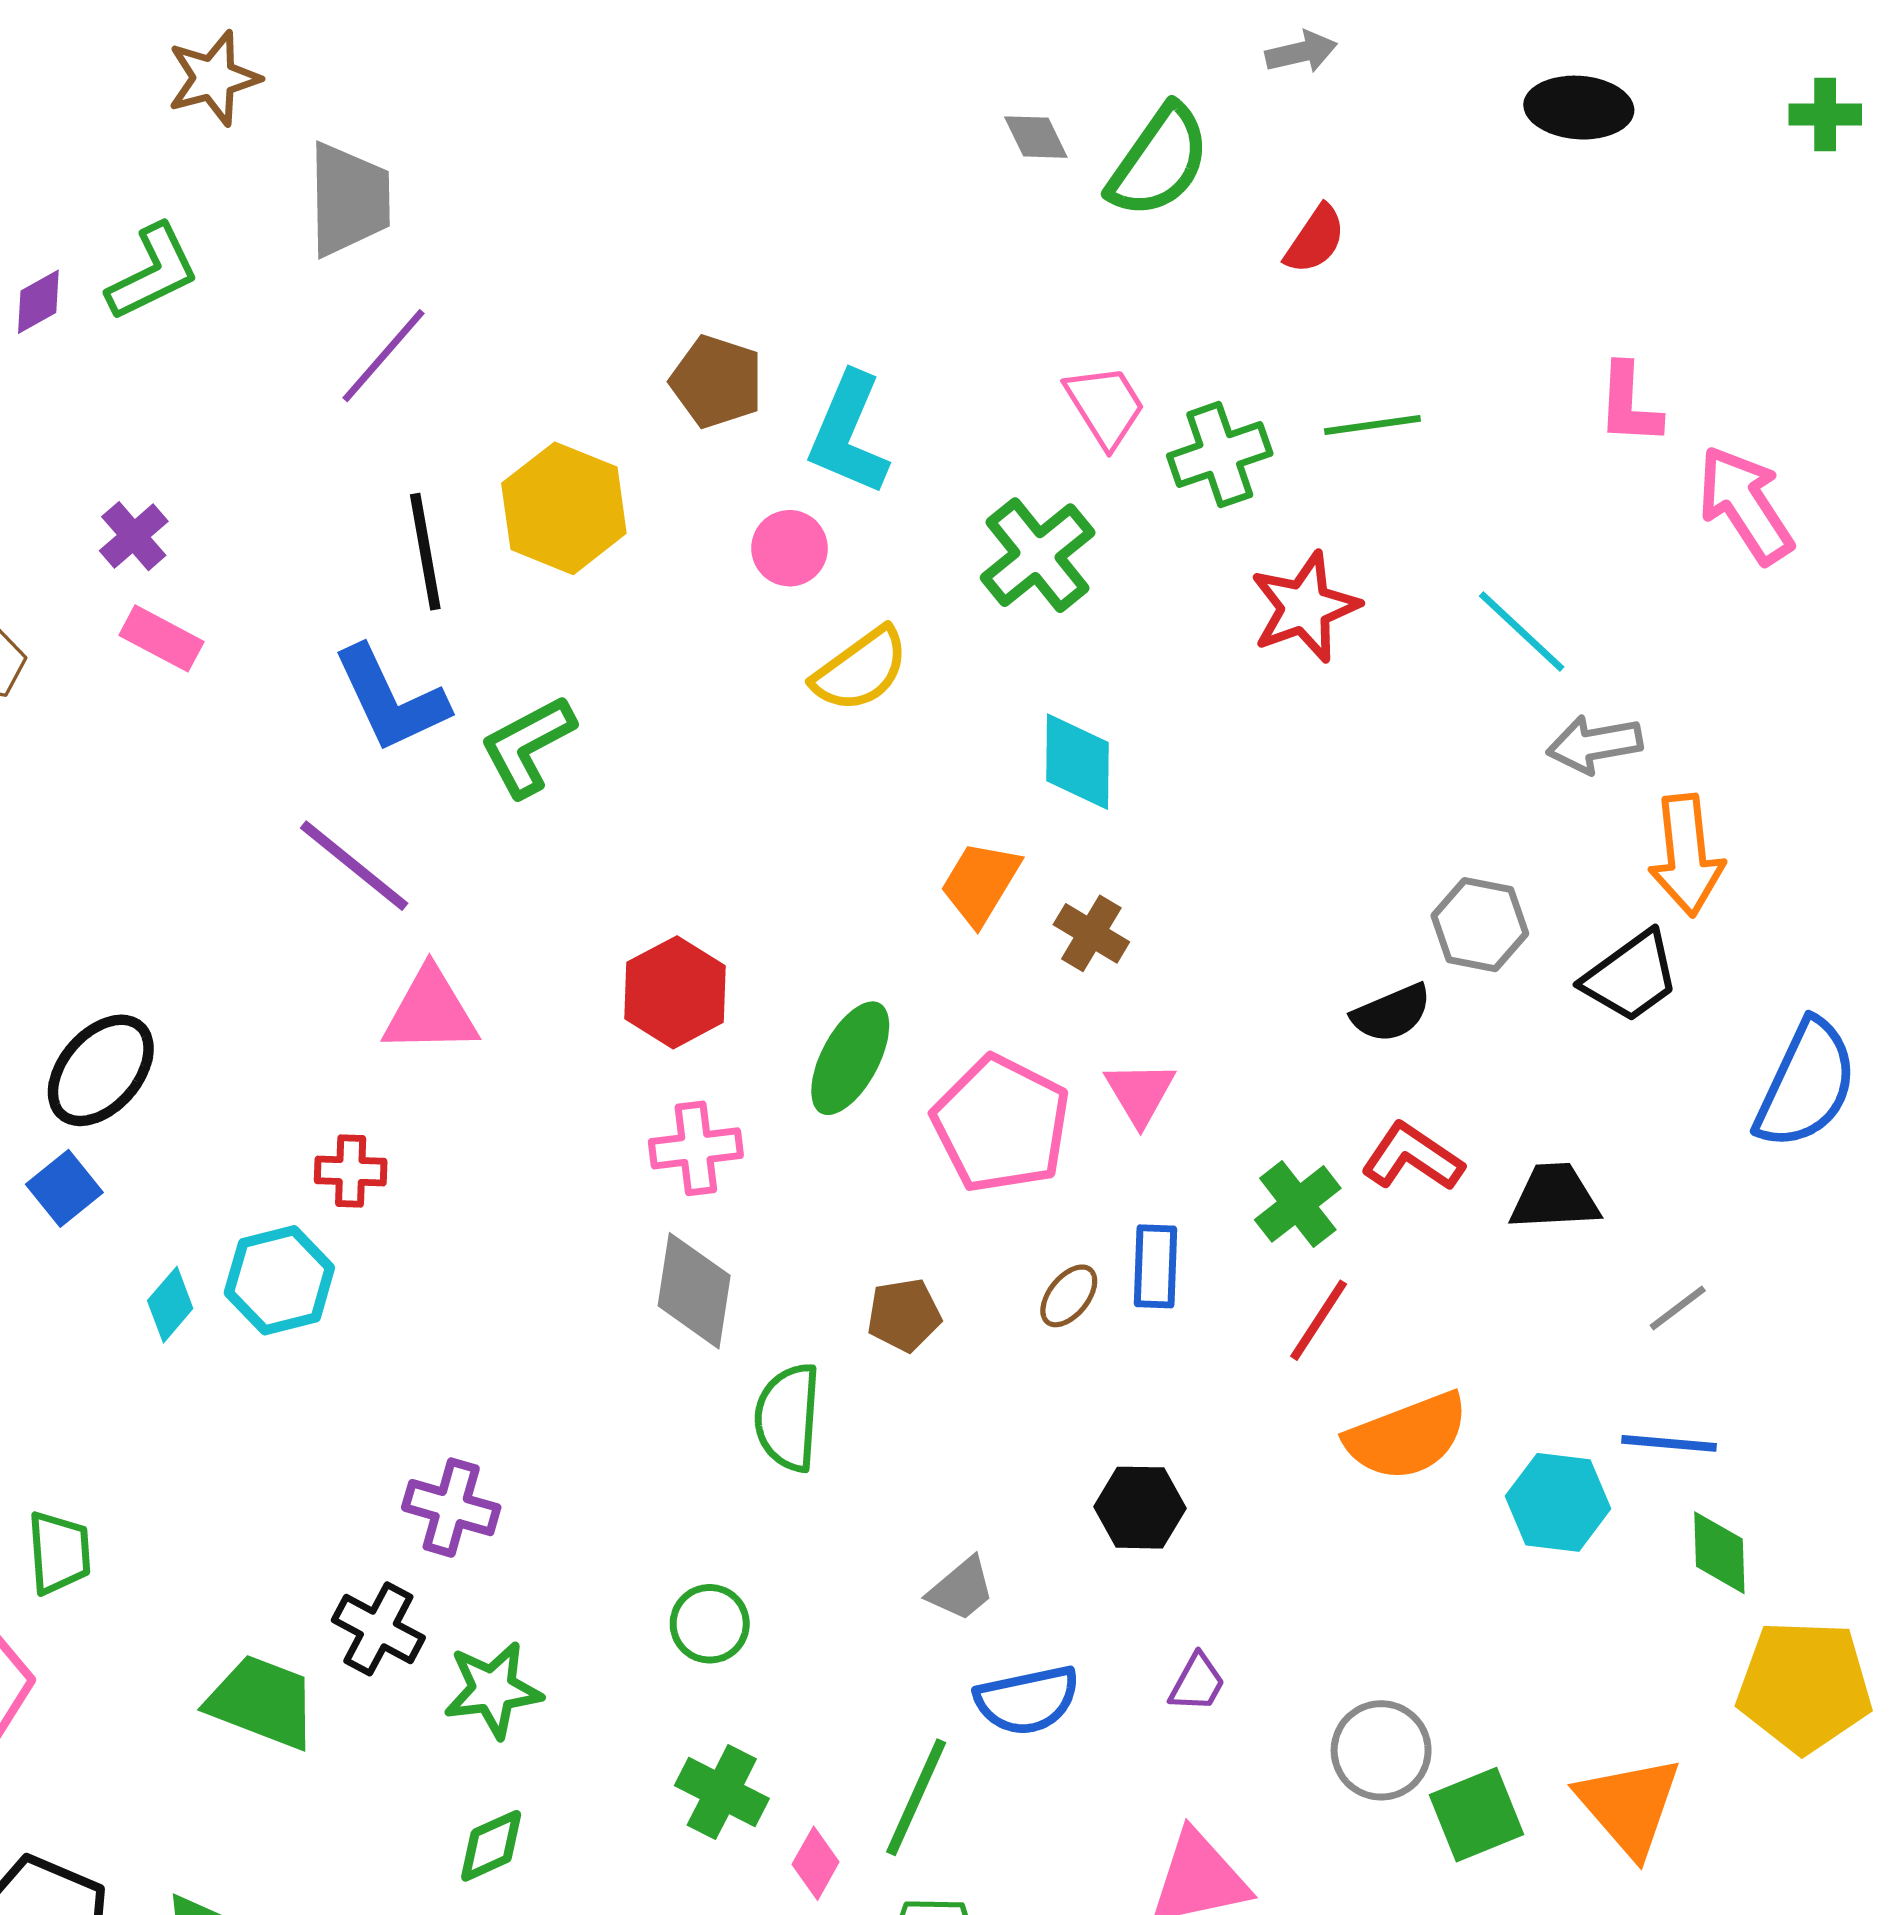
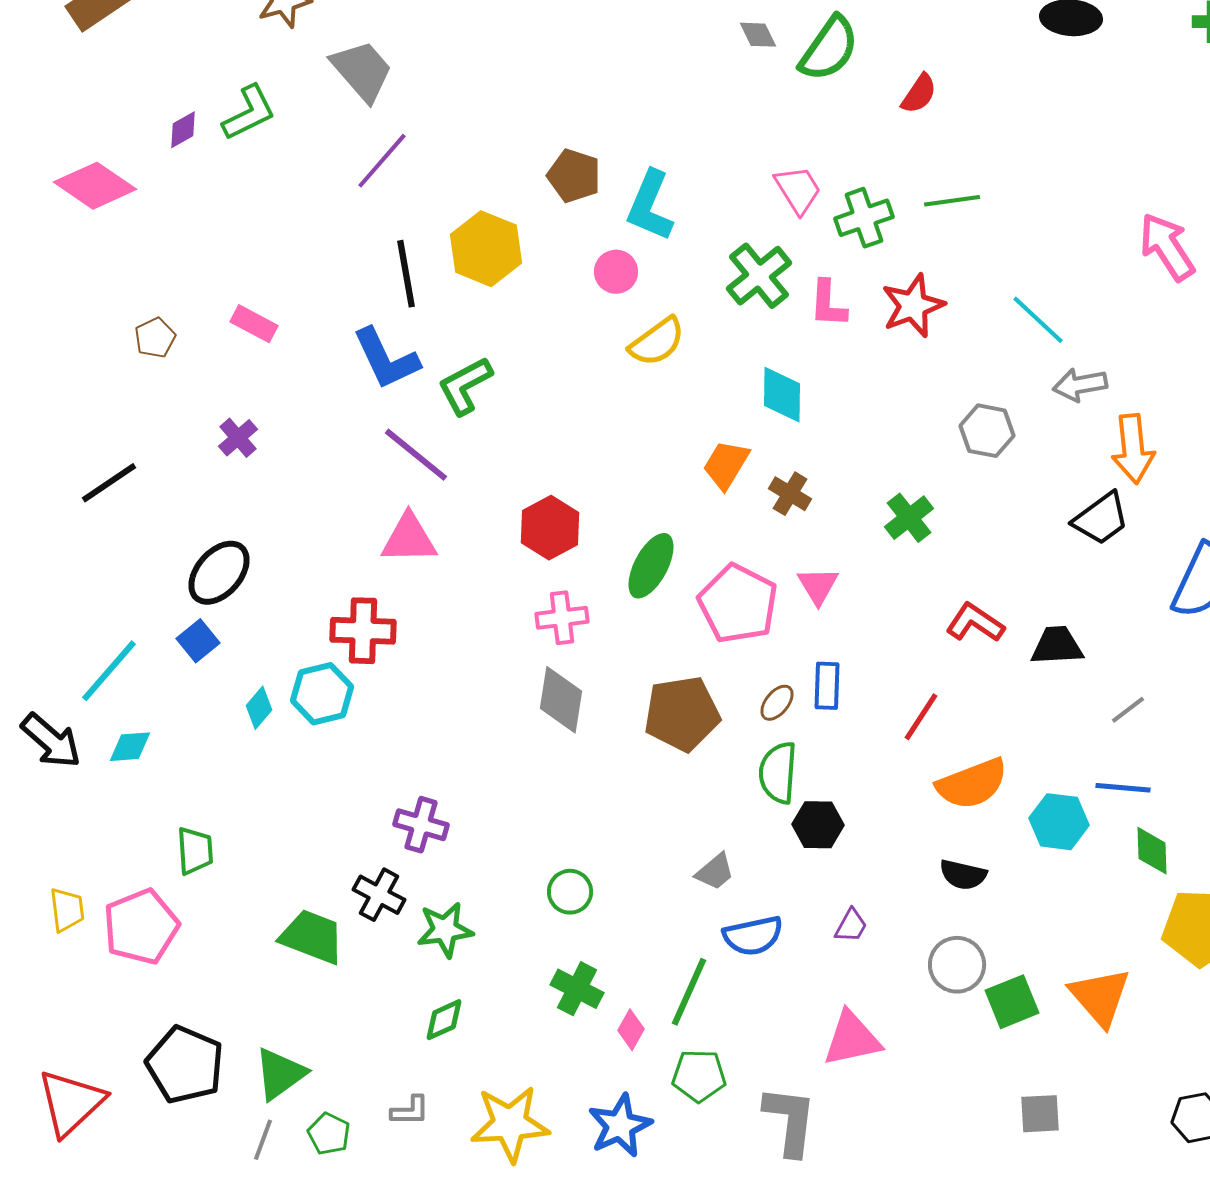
gray trapezoid: (349, 199) -> (362, 71), turned -40
pink L-shape: (1629, 404) -> (828, 304), moved
purple cross: (134, 536) -> (238, 438), moved
purple line: (354, 866) -> (416, 455), moved
gray hexagon: (1480, 925) -> (987, 431), moved
black semicircle: (1391, 1013) -> (963, 875), moved, turned 36
red cross: (351, 1171) -> (363, 631), size x1.6
green cross: (1298, 1204) -> (909, 518), moved
brown pentagon: (904, 1315) -> (682, 714), size x1.8
green semicircle: (788, 1417) -> (778, 773), moved

